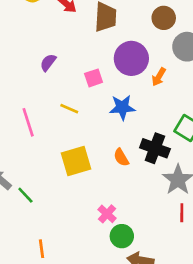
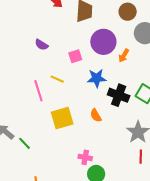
purple semicircle: (48, 63) -> (42, 45), turned -96
pink line: (28, 122) -> (38, 91), moved
black cross: (155, 148) -> (119, 95), moved
pink cross: (107, 214) -> (85, 157), turned -32

